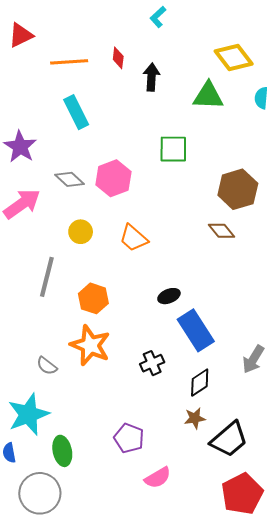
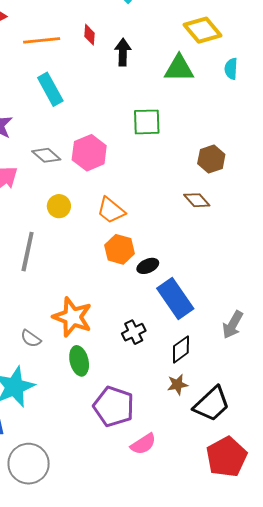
brown hexagon: (238, 189) -> (211, 159), size x0.7
orange hexagon: (93, 298) -> (120, 249), moved
purple pentagon: (129, 438) -> (114, 406), size x1.4
green ellipse: (62, 451) -> (79, 361), moved

